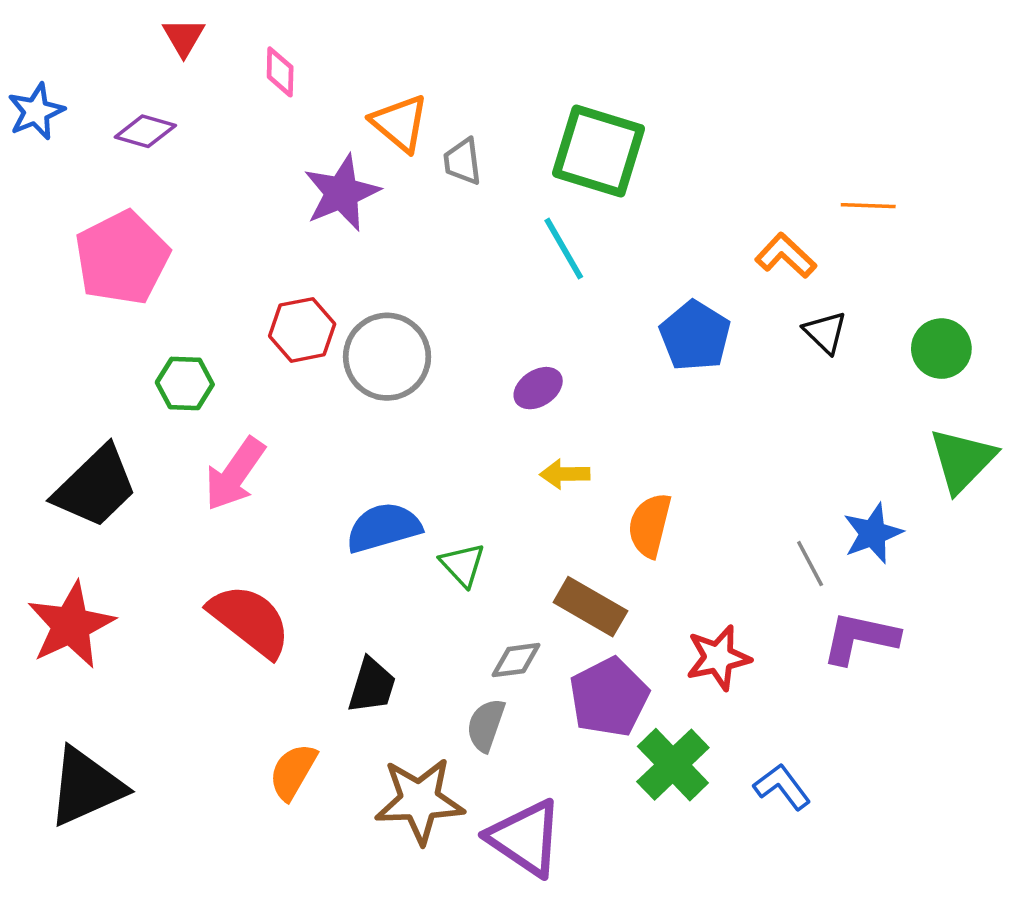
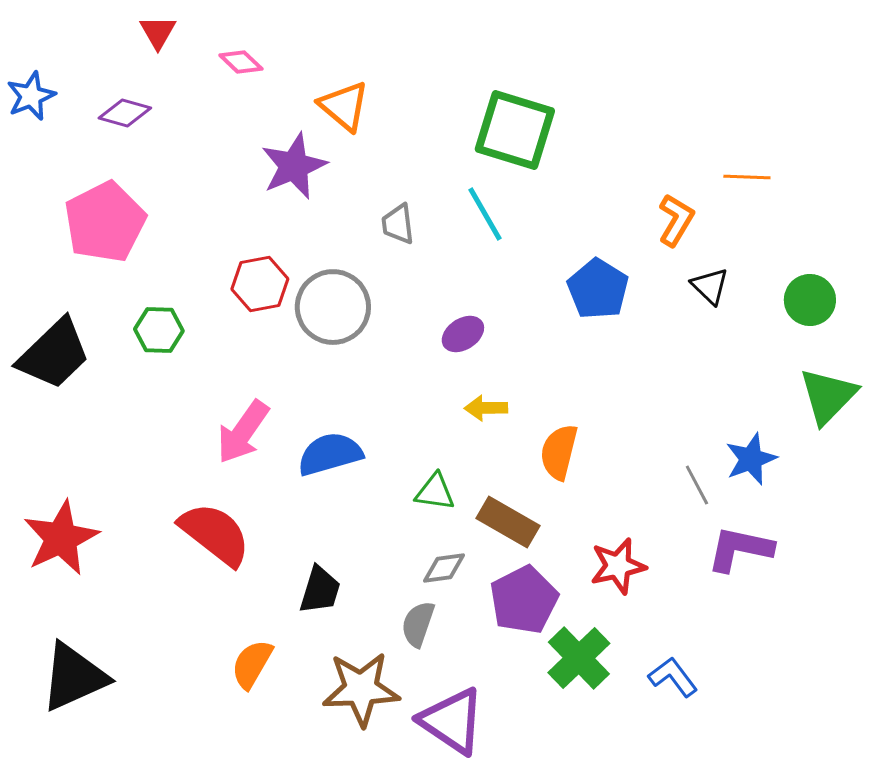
pink diamond: (280, 72) -> (241, 62), turned -48
gray trapezoid: (463, 161) -> (398, 224), moved
orange L-shape: (786, 256) -> (676, 220), turned 78
pink arrow: (235, 474) -> (243, 432), moved
black trapezoid: (95, 487) -> (54, 354), moved
green triangle: (463, 565) -> (435, 492), moved, turned -39

